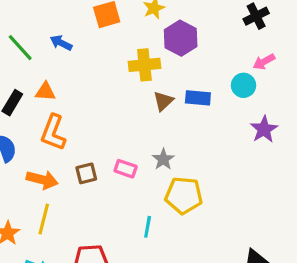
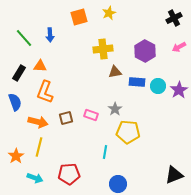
purple hexagon: (181, 38) -> (145, 51), moved
blue arrow: (61, 43) -> (50, 35), turned -120
cyan circle: (244, 85) -> (158, 86), moved
blue rectangle: (198, 98) -> (137, 82), moved
brown triangle: (163, 101) -> (115, 72), turned 32

